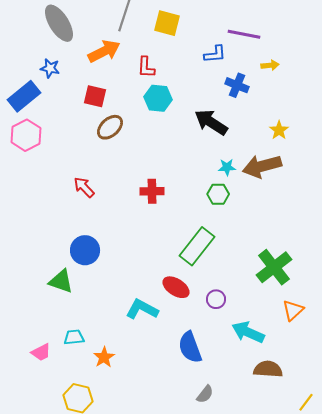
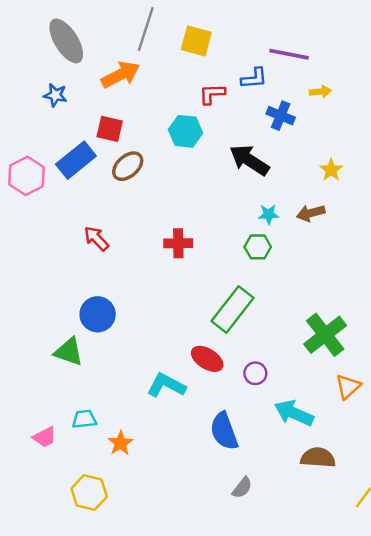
red L-shape: (146, 67) -> (212, 94), moved, turned 85
blue rectangle: (24, 96) -> (76, 160), moved
brown arrow: (262, 166) -> (311, 213), size x0.6

